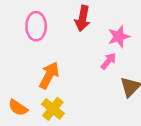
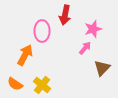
pink ellipse: (36, 26) -> (42, 31), moved
orange arrow: (49, 75) -> (25, 55), moved

